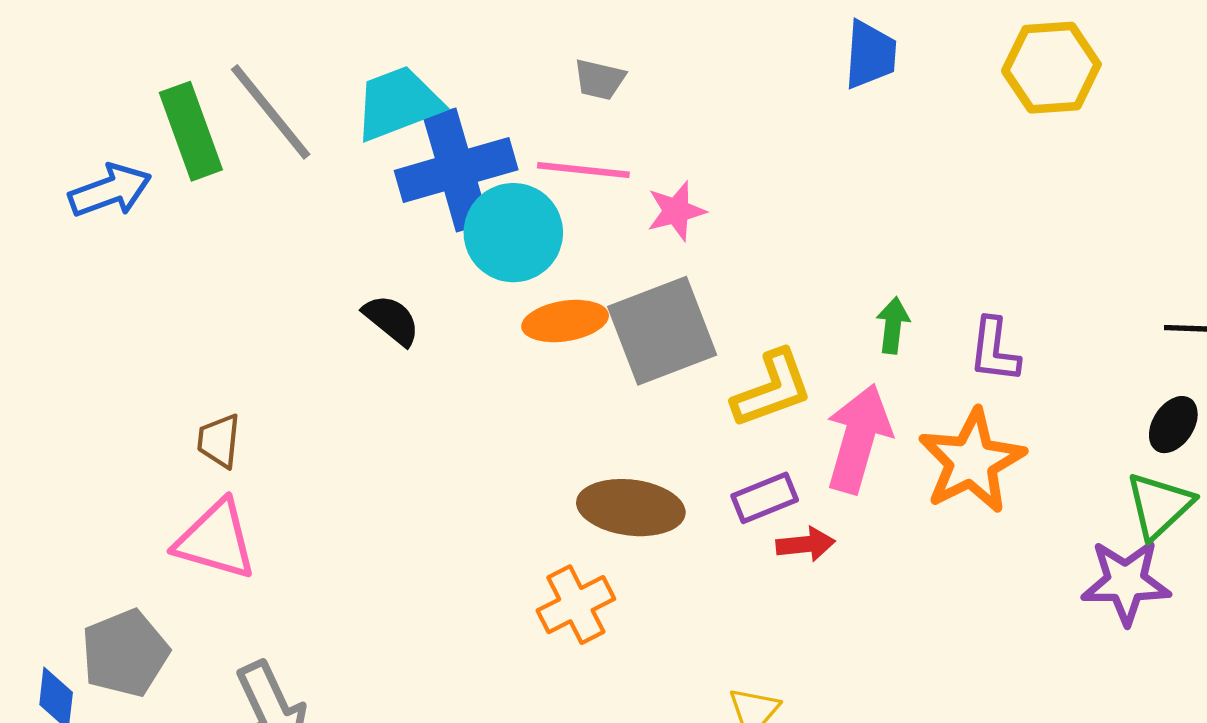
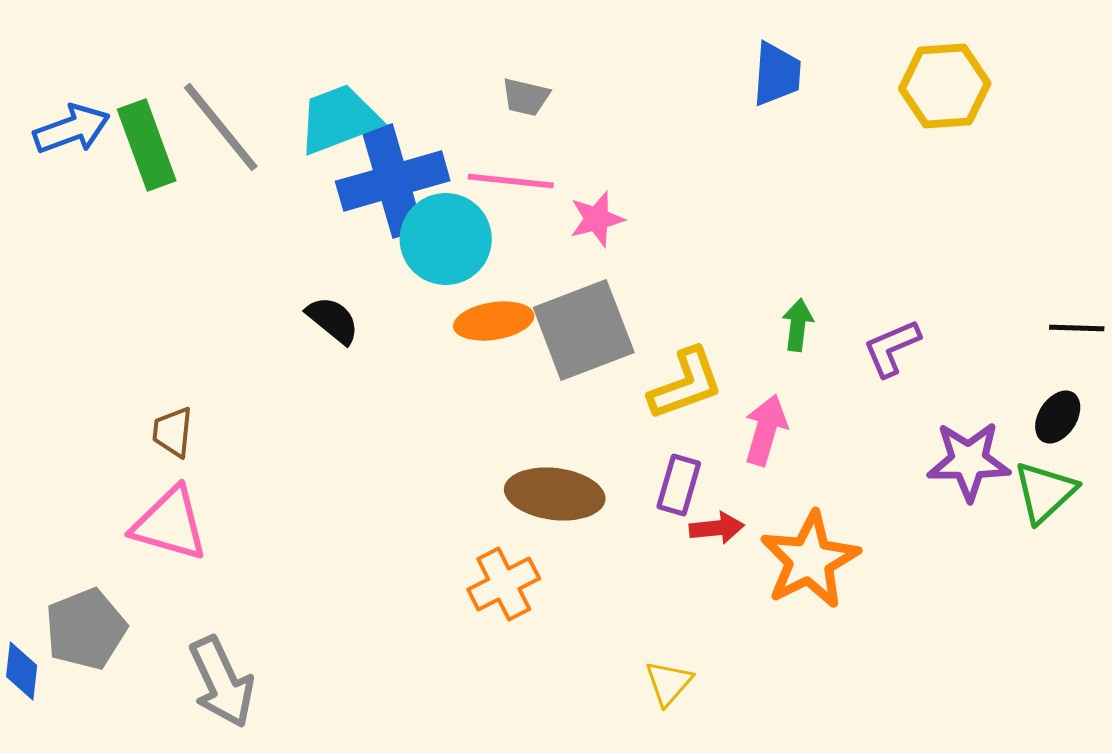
blue arrow: (110, 191) -> (72, 129), moved
purple L-shape: (994, 350) -> (892, 348), turned 60
pink arrow: (858, 439) -> (766, 430), size x0.7
orange star: (972, 461) -> (810, 560), moved
purple rectangle: (765, 498) -> (679, 485), turned -52
purple star: (1126, 582) -> (969, 461), moved

